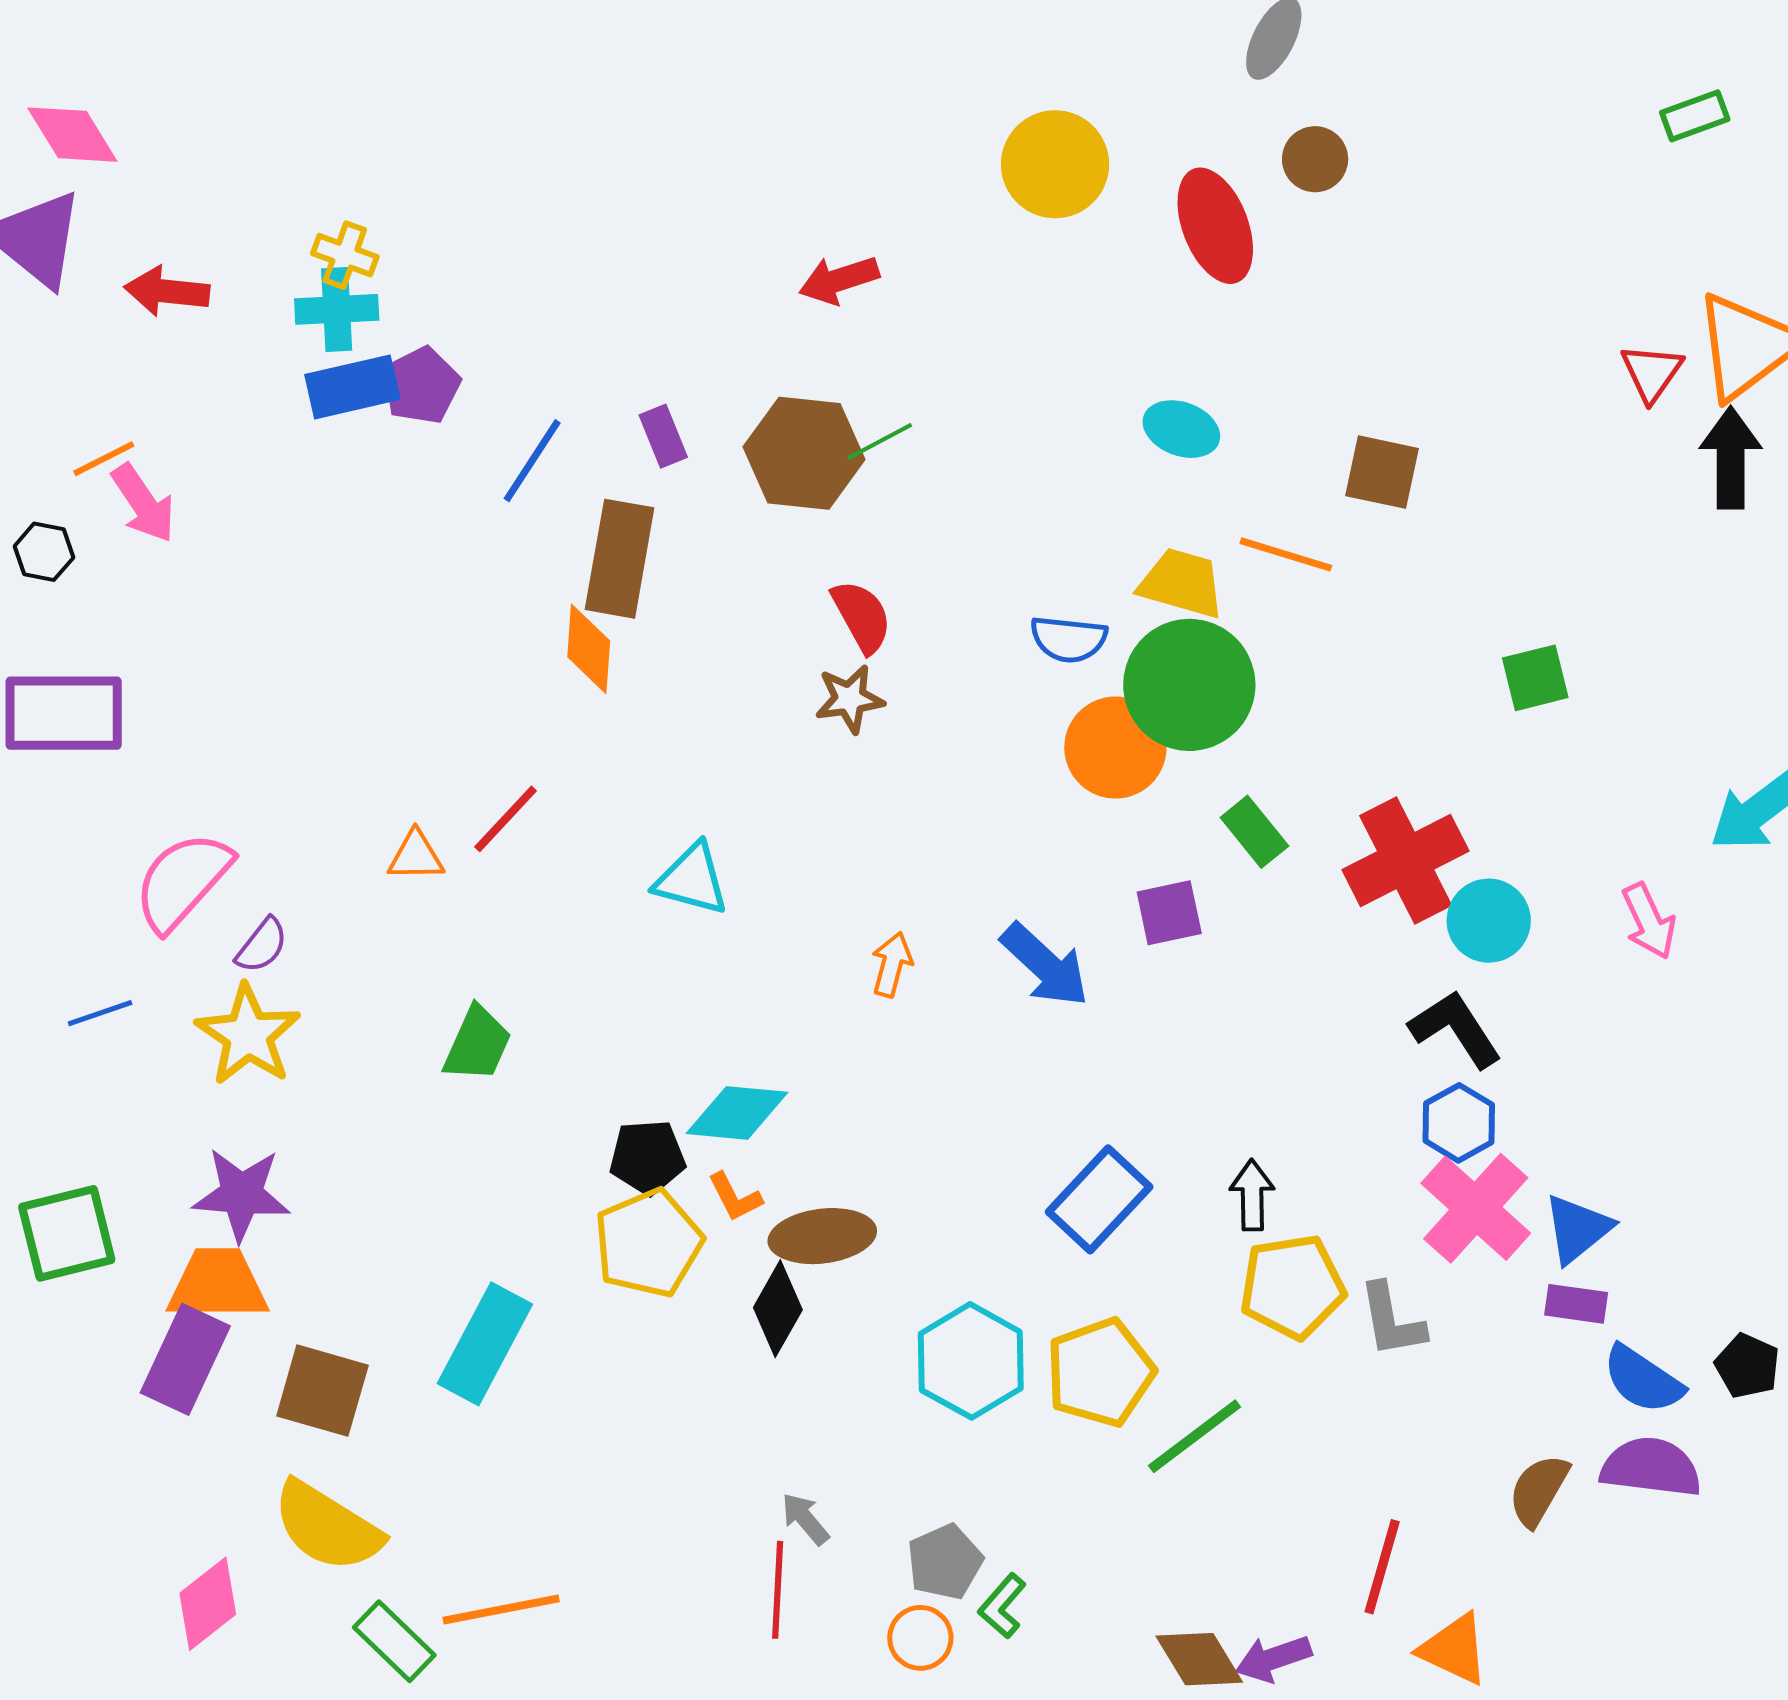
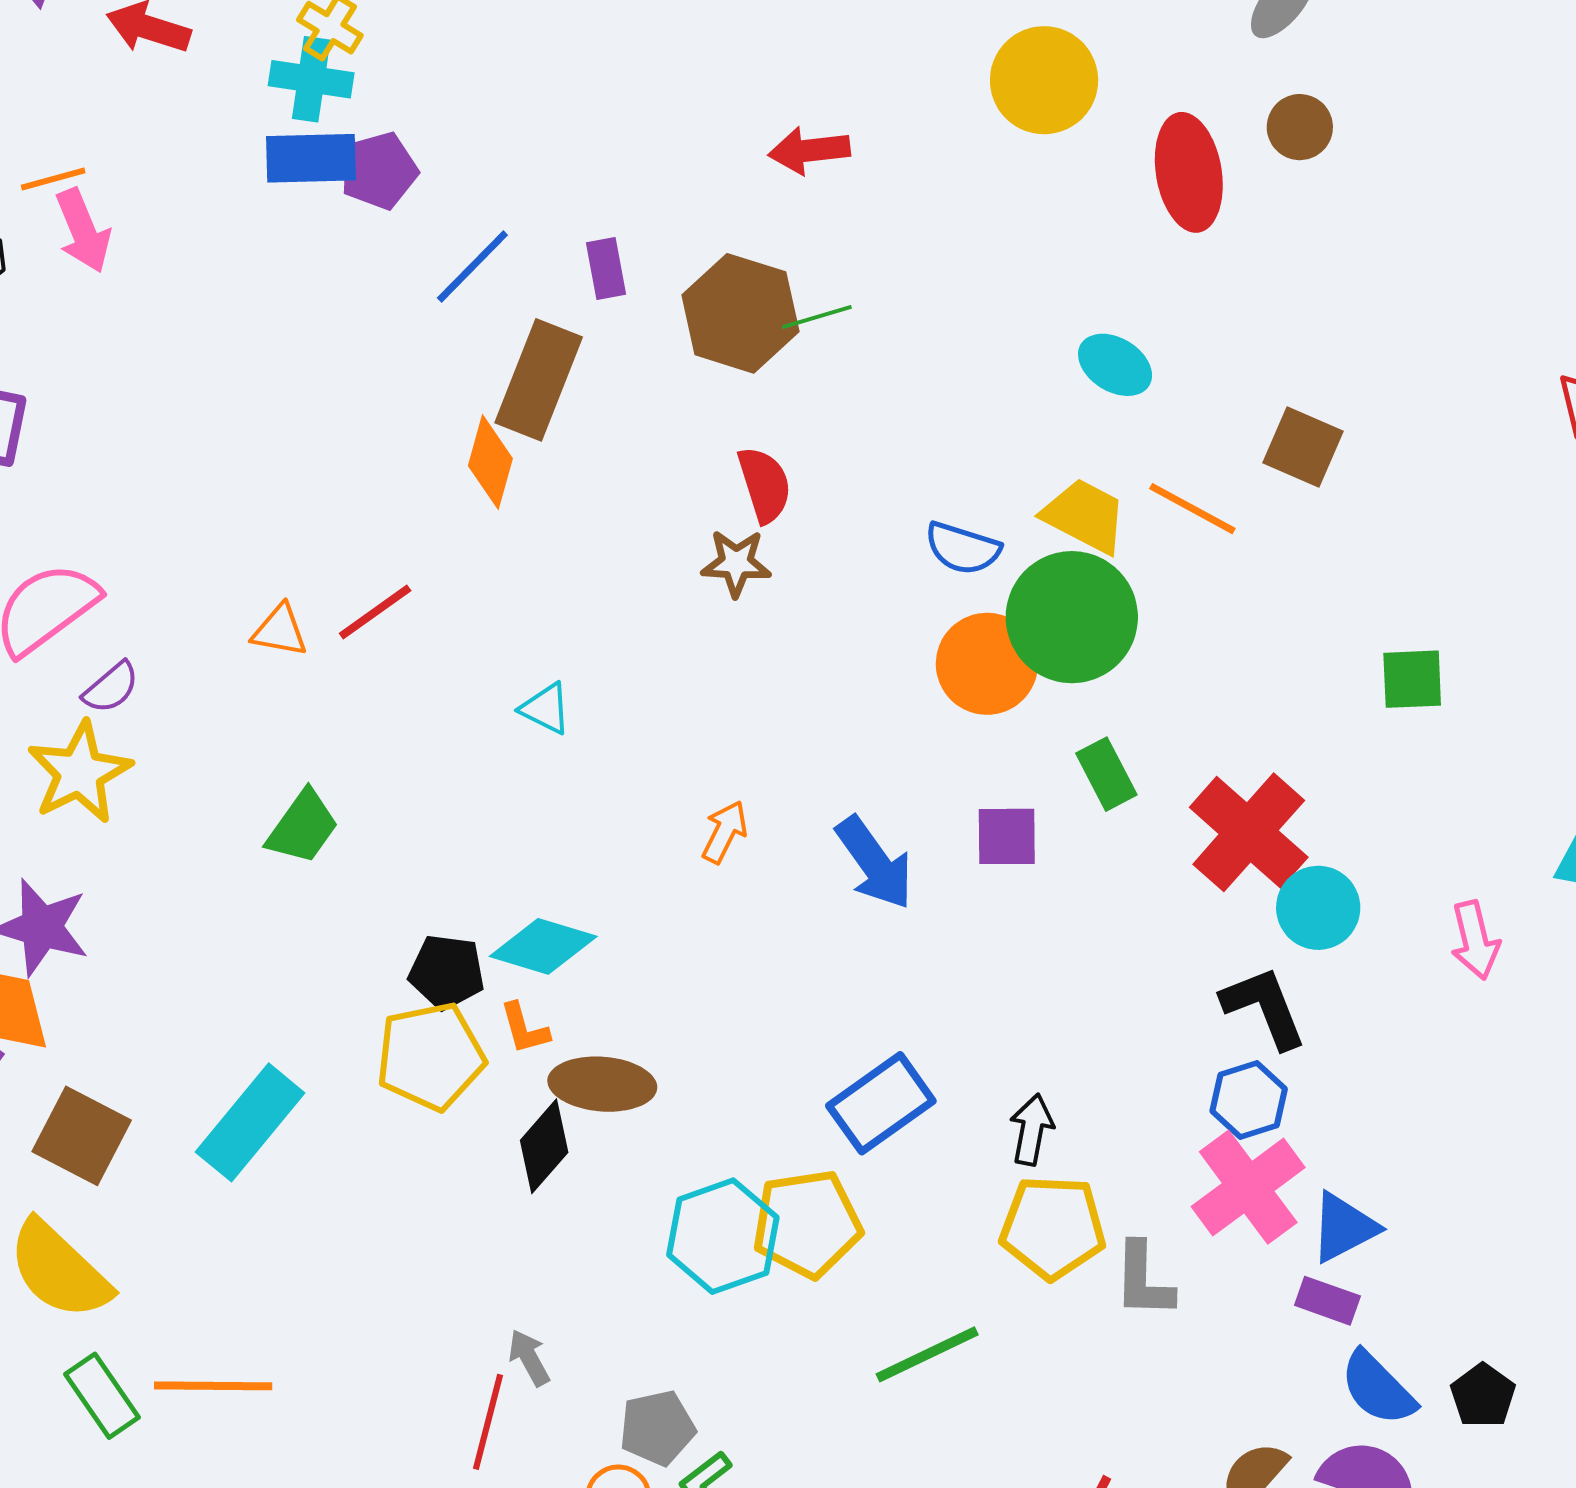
red cross: (1406, 860) -> (1249, 832), turned -33
cyan triangle: (692, 879) -> (545, 709), size x0.7
yellow pentagon: (1100, 1372) -> (807, 1224), moved

